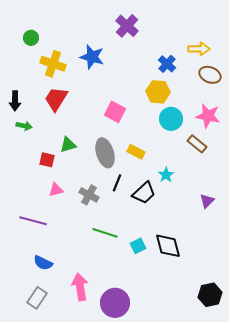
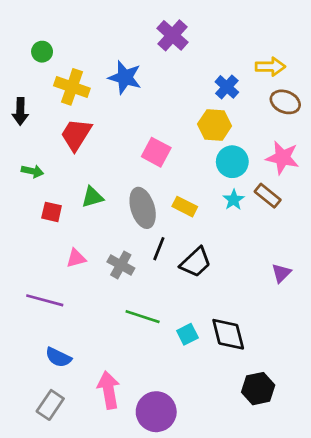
black arrow: (15, 101) -> (20, 111), moved
red square: (47, 160) -> (52, 212), moved
cyan star: (166, 175) -> (234, 200), moved
black hexagon: (210, 295) -> (258, 389), moved

